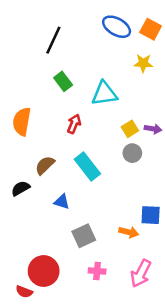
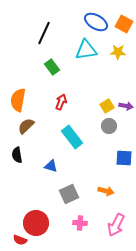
cyan triangle: (104, 94) -> (86, 50), moved
brown semicircle: (45, 165) -> (26, 126), moved
black semicircle: (21, 188) -> (17, 155), turned -70
blue square: (151, 215) -> (124, 158), moved

